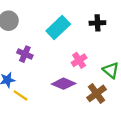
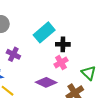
black cross: (97, 23) -> (63, 44), moved

